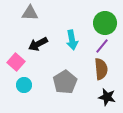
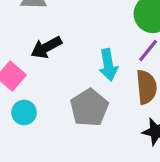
cyan arrow: (72, 40) -> (108, 65), moved

